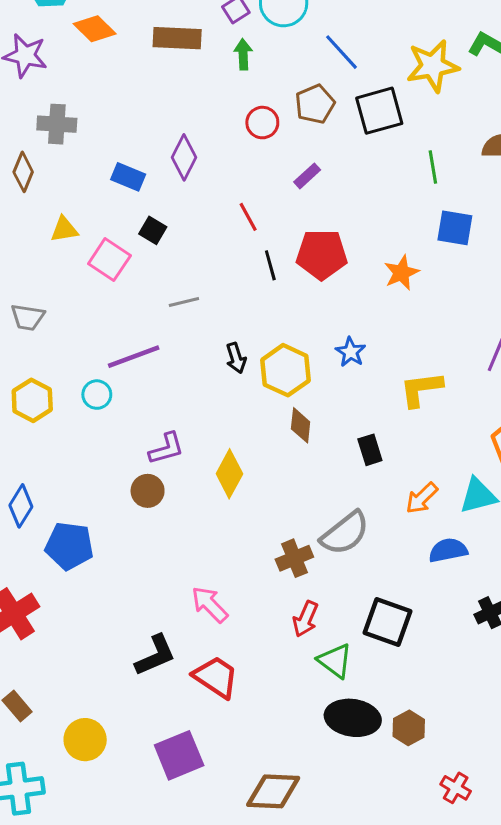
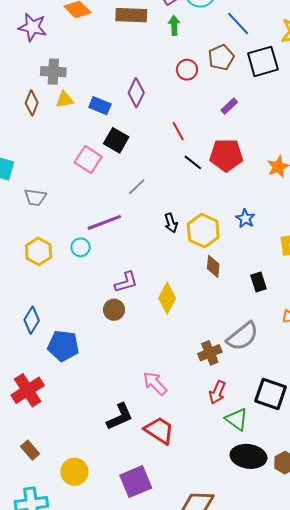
purple rectangle: (307, 176) -> (229, 106), moved
yellow triangle: (64, 229) -> (64, 99), moved
black square: (153, 230) -> (116, 140), size x1.4
black line: (270, 265) -> (193, 162), turned -36
gray line: (184, 302) -> (137, 187), turned -30

